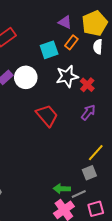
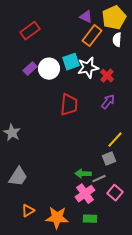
orange rectangle: (71, 42) -> (92, 36), size x1.5
cyan square: (49, 50) -> (71, 62), moved
red trapezoid: (47, 116) -> (69, 105), turned 45
pink square: (96, 209) -> (115, 193), turned -35

